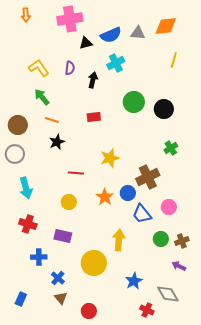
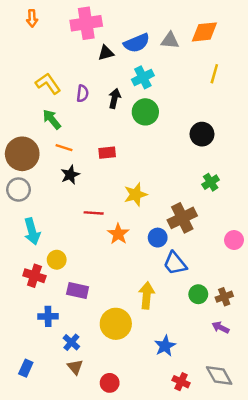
purple semicircle: (70, 68) -> (83, 93), moved
green circle: (134, 102) -> (145, 112), moved
red rectangle: (94, 117) -> (107, 153), moved
brown circle: (18, 125) -> (22, 154), size x1.4
orange star: (105, 197) -> (118, 234), moved
yellow circle: (69, 202) -> (57, 260), moved
pink circle: (169, 207) -> (234, 240), moved
gray diamond: (168, 294) -> (219, 376), moved

